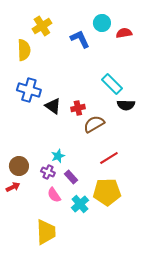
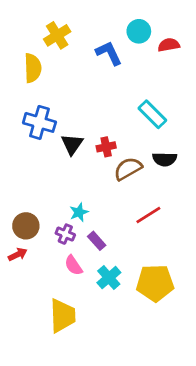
black semicircle: (126, 105) -> (165, 159), moved
black triangle: (53, 106) -> (72, 144), turned 30
yellow pentagon: (107, 192) -> (155, 283), moved

